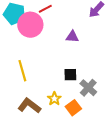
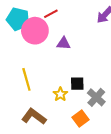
purple triangle: (72, 37) -> (64, 43), moved
yellow star: (54, 99) -> (60, 94), moved

